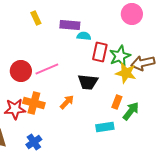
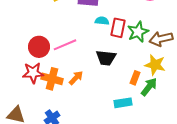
cyan semicircle: (84, 36) -> (102, 21), moved
yellow star: (126, 73) -> (155, 65), moved
orange arrow: (67, 102) -> (76, 78), moved
red star: (15, 109) -> (33, 73), moved

